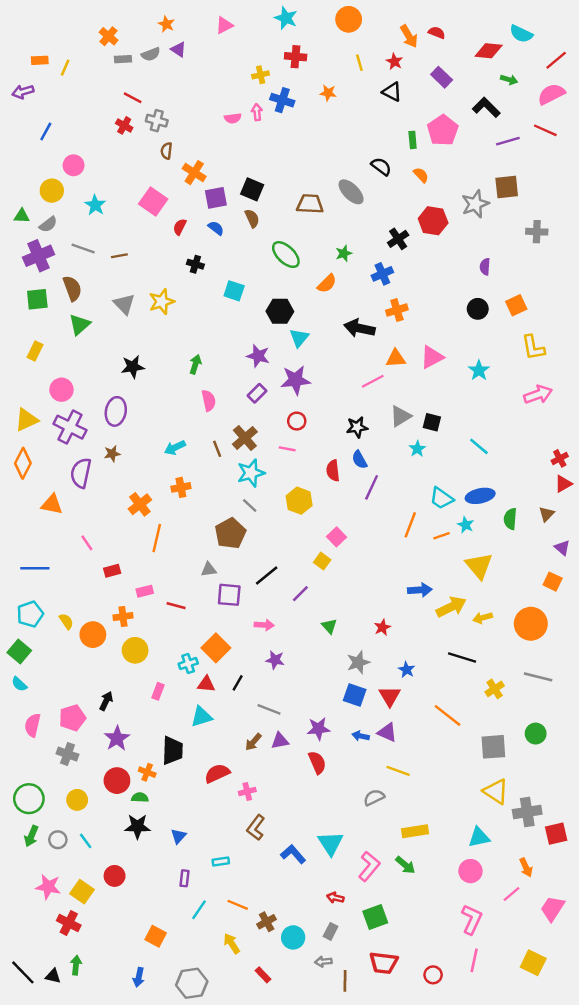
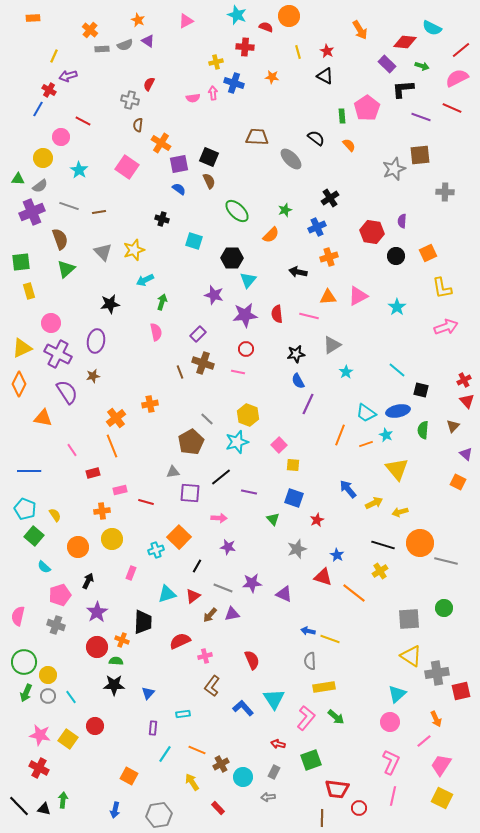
red semicircle: (437, 33) -> (266, 27), moved
orange arrow: (409, 36) -> (360, 30), moved
orange rectangle: (40, 60) -> (33, 18), moved
purple rectangle: (442, 77) -> (387, 64), moved
purple arrow: (23, 92) -> (68, 76), moved
red line: (133, 98) -> (83, 121), moved
black L-shape: (486, 107) -> (403, 89), turned -50
red cross: (124, 125) -> (49, 90), moved
purple line: (508, 141) -> (421, 117), turned 36
brown trapezoid: (310, 204) -> (257, 137), moved
red hexagon: (433, 221) -> (372, 232), moved
red semicircle: (180, 227) -> (149, 84), moved
green square: (37, 299) -> (21, 262), moved
black arrow: (359, 328) -> (298, 272), size x0.7
yellow rectangle: (35, 351) -> (29, 291), turned -42
pink line: (373, 381) -> (309, 316), turned 42
purple rectangle: (257, 393) -> (198, 334), moved
pink semicircle: (209, 401) -> (156, 332), moved
black square: (432, 422) -> (421, 390), moved
brown cross: (245, 438) -> (203, 363), turned -30
cyan arrow: (175, 448) -> (145, 280), moved
red semicircle: (333, 471) -> (277, 314), moved
purple semicircle: (81, 473) -> (67, 392), turned 135
cyan star: (251, 473) -> (237, 442), moved
red triangle: (563, 484) -> (467, 401), turned -42
orange line: (157, 538) -> (112, 446), moved, turned -35
yellow square: (322, 561) -> (293, 465), moved, turned -32
blue arrow: (420, 590) -> (348, 489), turned -126
purple line: (300, 594) -> (249, 492), turned 56
yellow arrow: (451, 607) -> (374, 503), size x0.7
cyan pentagon: (30, 614) -> (25, 509), turned -30
orange circle: (531, 624) -> (420, 543), moved
orange circle: (93, 635) -> (78, 547), moved
green square: (19, 652) -> (34, 536), moved
cyan semicircle: (19, 684) -> (44, 567), moved
red triangle: (206, 684) -> (193, 596), moved, turned -42
yellow cross: (495, 689) -> (380, 571), moved
blue square: (355, 695) -> (294, 498), moved
red triangle: (390, 696) -> (323, 577), turned -42
orange line: (448, 715) -> (354, 593), moved
pink semicircle: (33, 725) -> (18, 616), moved
purple star: (318, 729) -> (252, 583), moved
purple triangle: (387, 732) -> (284, 594), moved
blue arrow: (361, 736) -> (308, 631), moved
red semicircle: (317, 763) -> (252, 660), moved
gray semicircle: (374, 797) -> (310, 661), turned -66
yellow circle: (77, 800) -> (48, 675), moved
yellow rectangle: (415, 831) -> (324, 687), moved
cyan triangle: (479, 837) -> (397, 694), turned -30
pink trapezoid: (553, 908) -> (441, 765), moved
red cross: (69, 923) -> (39, 768), moved
red trapezoid: (384, 963) -> (337, 789), moved
brown line: (345, 981) -> (322, 818), moved

